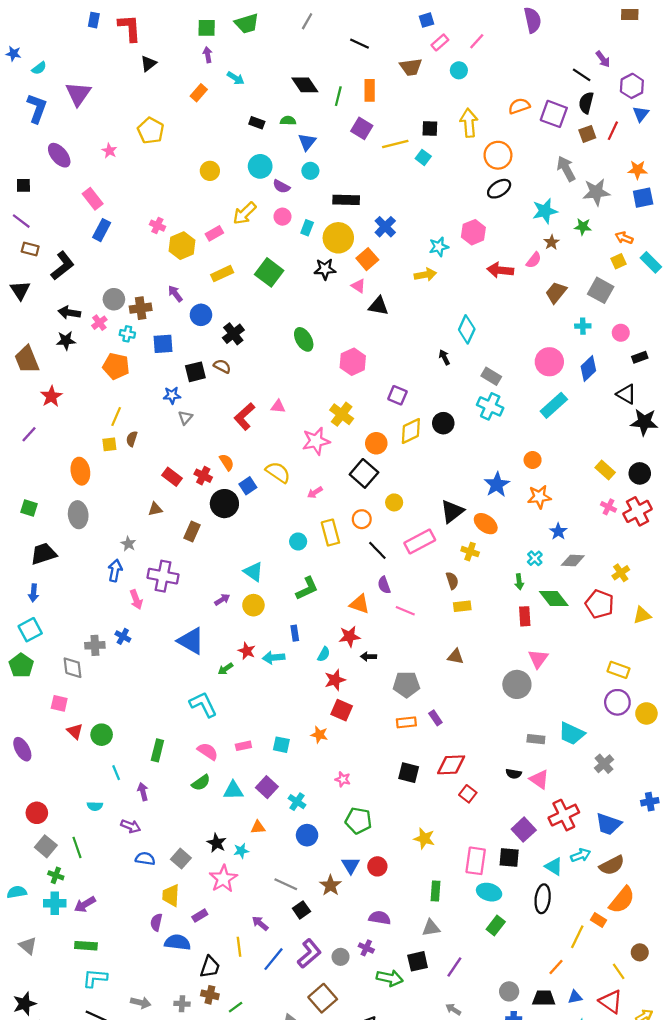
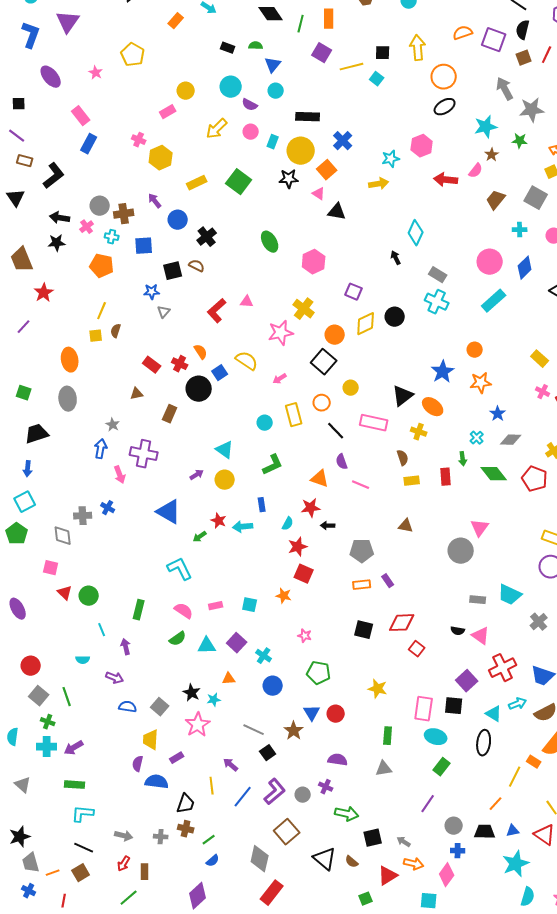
pink rectangle: (214, 233) -> (168, 112), moved
pink rectangle: (420, 542) -> (374, 423), turned 40
red rectangle: (525, 616) -> (446, 477), moved
cyan semicircle: (17, 892) -> (13, 737), turned -72
black square: (418, 961) -> (373, 838), moved
purple line: (454, 967) -> (428, 804), moved

